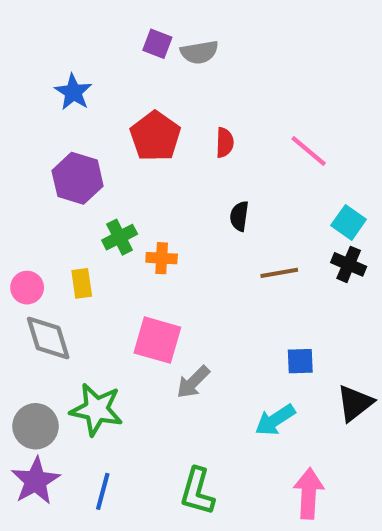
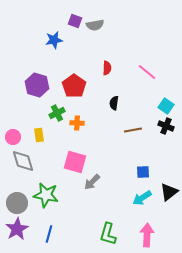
blue star: (73, 92) -> (54, 40), moved, turned 30
red pentagon: (155, 136) -> (74, 86), moved
cyan arrow: (275, 420) -> (142, 198), moved
green L-shape: (197, 491) -> (108, 234), moved

